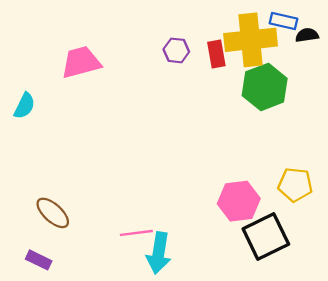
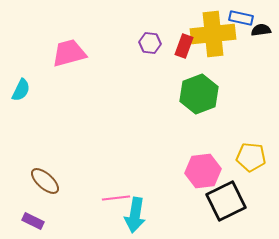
red rectangle: (216, 54) -> (184, 46), turned 30
green hexagon: (265, 87) -> (199, 94), moved

